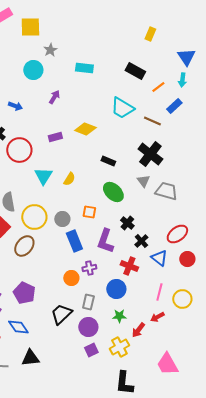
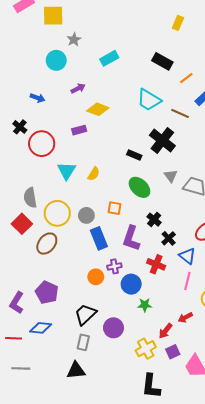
cyan rectangle: (84, 68) -> (109, 58), turned -36
purple arrow: (54, 97) -> (78, 88), turned 32
yellow diamond: (85, 129) -> (98, 109), moved
black cross: (150, 154) -> (162, 140), moved
blue circle: (116, 289) -> (131, 284), moved
pink line: (159, 292) -> (187, 281), moved
gray rectangle: (88, 302) -> (83, 342), moved
green star: (119, 316) -> (145, 305), moved
blue diamond: (18, 327) -> (41, 328), turned -50
purple square: (91, 350) -> (173, 352), moved
black triangle: (30, 358) -> (76, 371), moved

